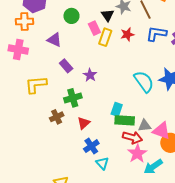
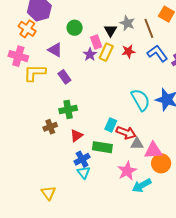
orange cross: (24, 22) -> (27, 29), turned 30
blue L-shape: (156, 34) -> (157, 53), turned 40
purple star: (90, 75) -> (90, 54), moved
yellow L-shape: (36, 85) -> (35, 73), moved
green rectangle: (125, 120) -> (102, 147), moved
pink triangle: (162, 131) -> (153, 150), turned -30
red arrow: (132, 137) -> (126, 133), moved
cyan triangle: (102, 163) -> (84, 172), moved

